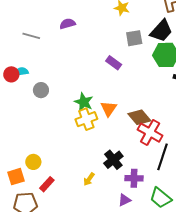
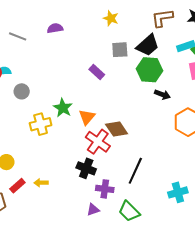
yellow cross: (86, 119) -> (41, 124), moved
red cross: (150, 133) -> (98, 142), moved
black cross: (113, 160) -> (86, 168), turned -36
yellow arrow: (89, 179) -> (41, 183), moved, turned 48

